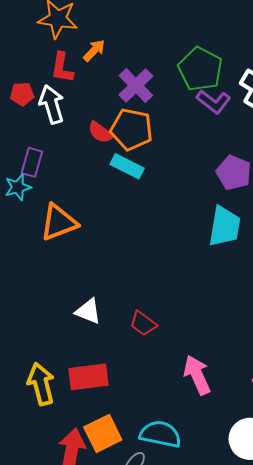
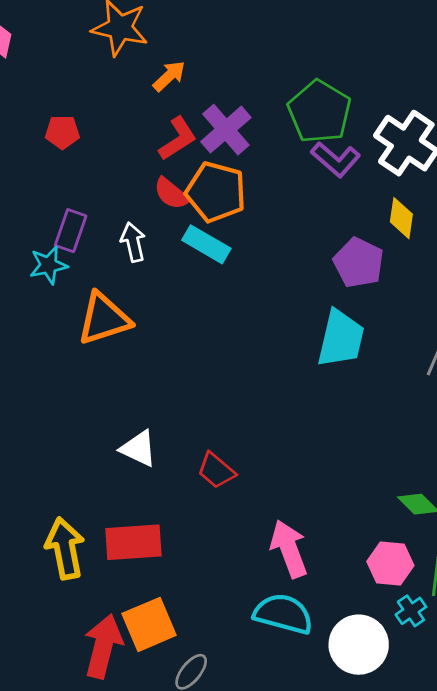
red L-shape: (62, 68) -> (178, 139), moved, turned -136
white arrow: (52, 104) -> (133, 242), moved, size x0.7
cyan semicircle: (160, 434) -> (283, 614), moved

